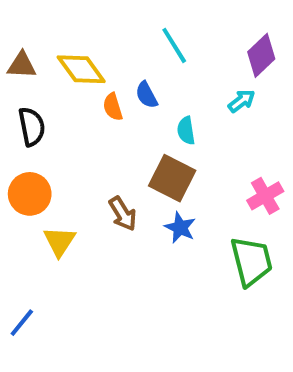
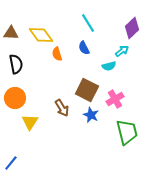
blue semicircle: (146, 95) -> (84, 48), moved
cyan semicircle: (186, 131) -> (109, 66), moved, turned -96
pink cross: (265, 196) -> (115, 99), moved

